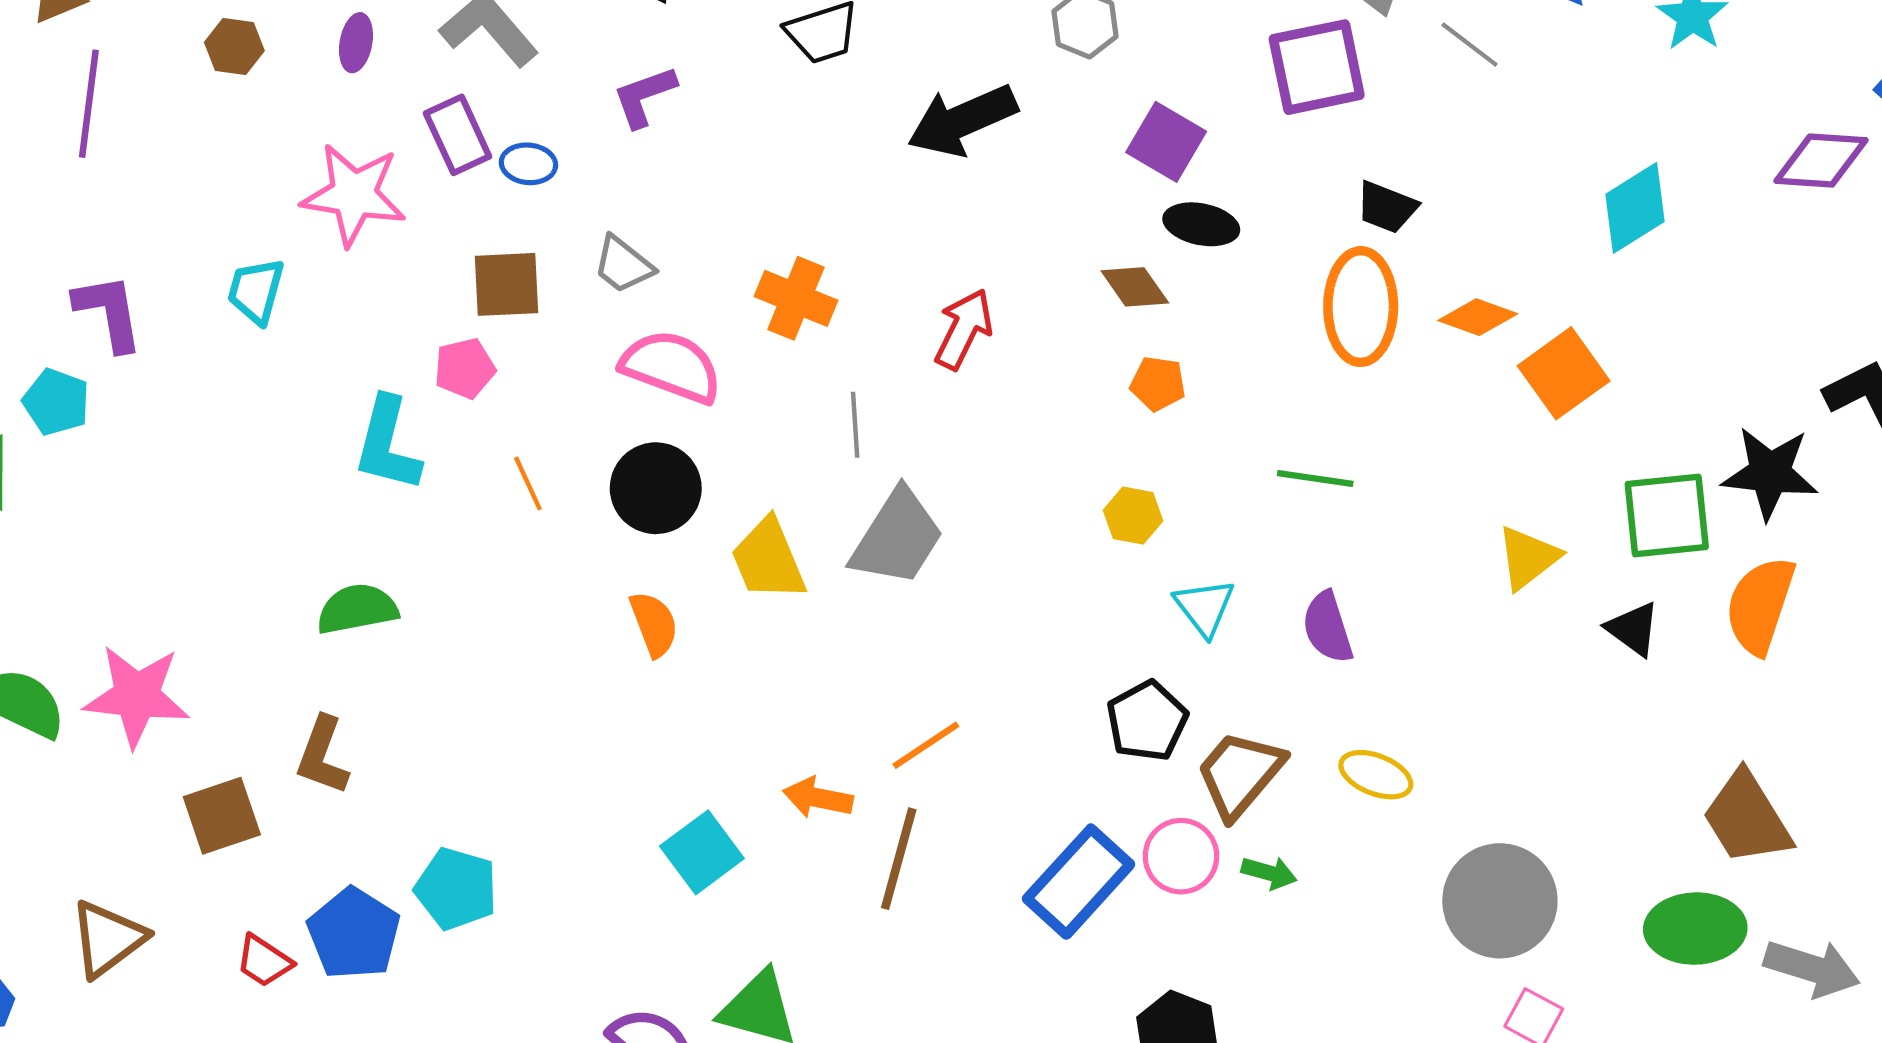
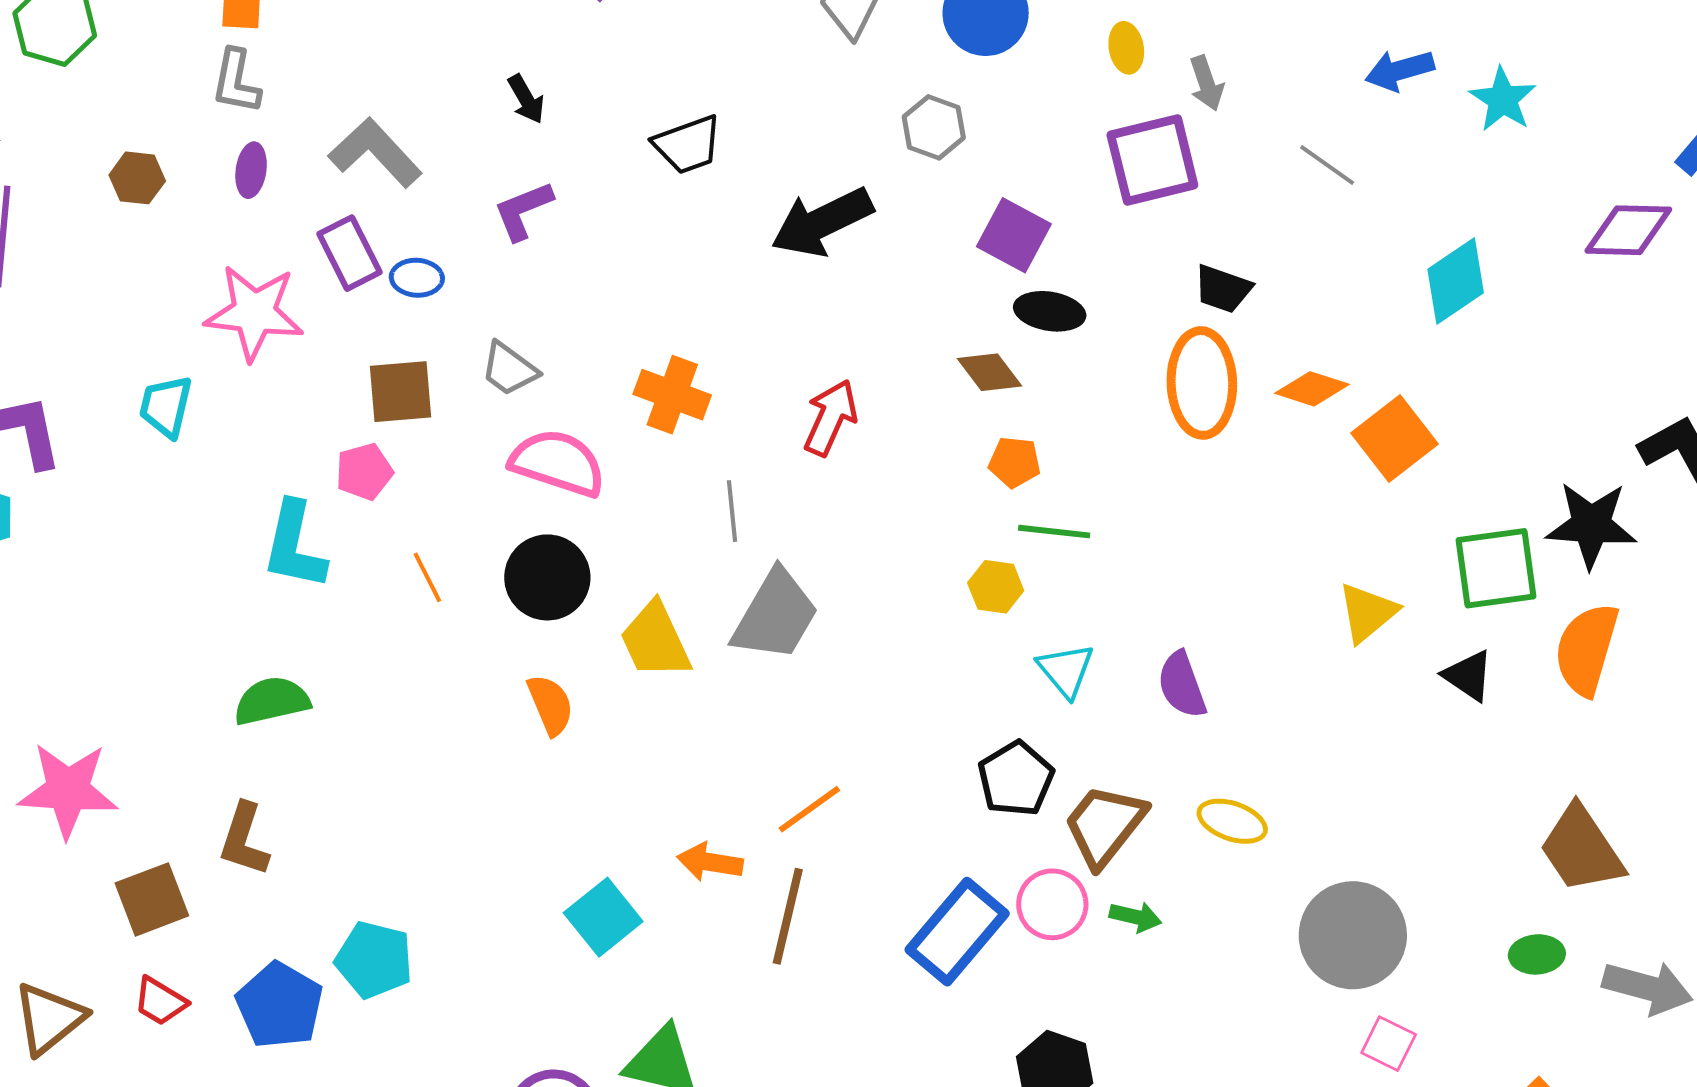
gray line: (1469, 45) -> (1327, 165), moved
green line: (1315, 478) -> (1054, 532), moved
green ellipse: (1695, 929) -> (1537, 954), size x0.6
red trapezoid: (264, 961) -> (160, 1001), moved

